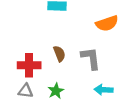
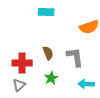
gray triangle: (26, 91) -> (19, 85), turned -48
green star: (56, 91) -> (51, 78), moved

